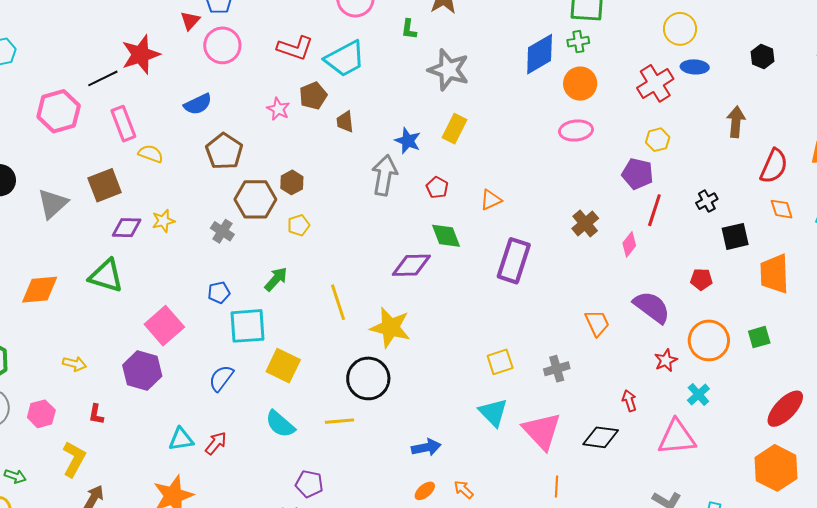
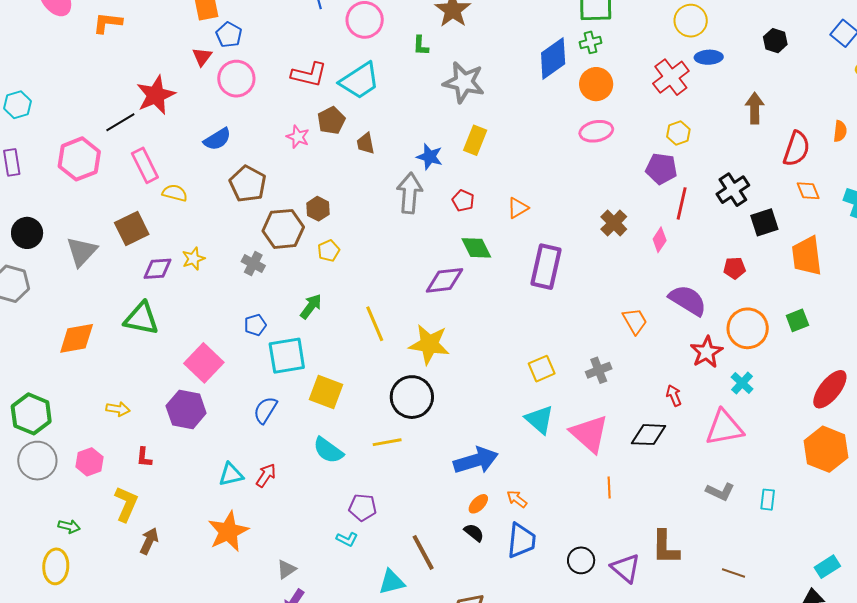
black cross: (707, 201) -> (733, 190), size x1.5
red star: (666, 360) -> (707, 352), size x1.4
blue arrow: (426, 447) -> (476, 460), size x1.5

